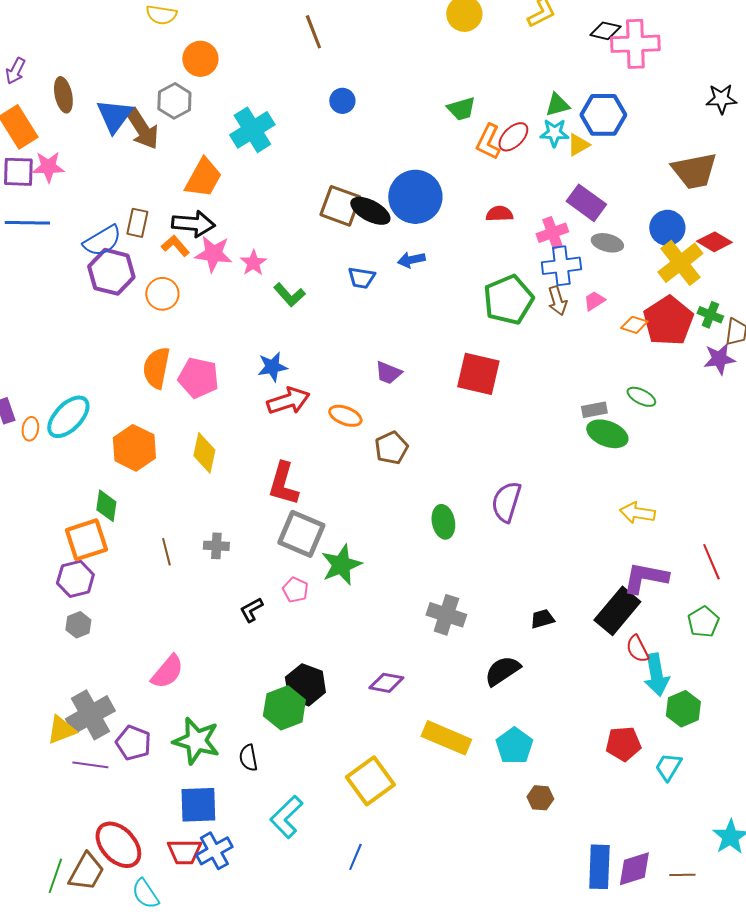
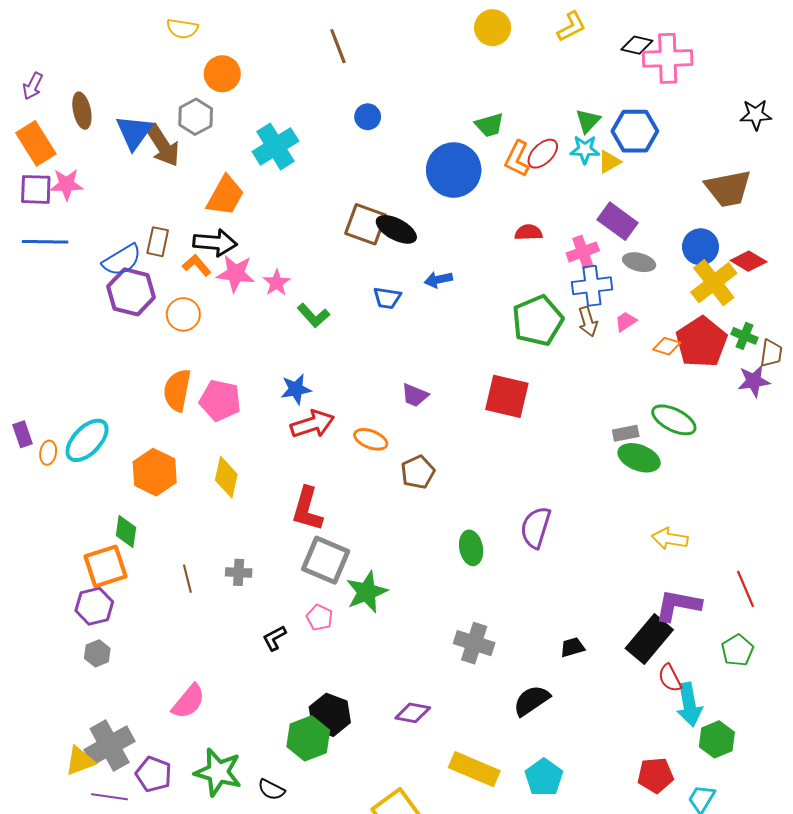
green triangle: (557, 105) -> (588, 121), turned -32
blue circle: (415, 197) -> (454, 170), moved
green ellipse: (641, 397) -> (674, 420), size x1.5
black semicircle: (248, 758) -> (271, 790), turned -52

